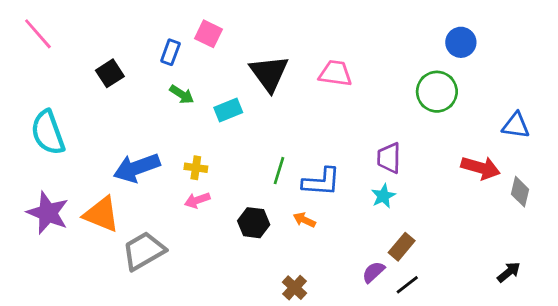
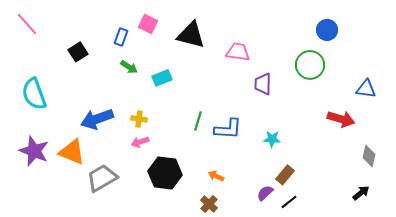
black triangle: (269, 73) -> (191, 35), moved, turned -40
purple trapezoid: (389, 158) -> (263, 84), moved
gray diamond: (520, 192) -> (369, 156), moved
cyan star: (383, 196) -> (272, 139), turned 30
orange arrow: (304, 220) -> (216, 176), moved
black hexagon: (254, 223) -> (165, 173), moved, size x1.5

